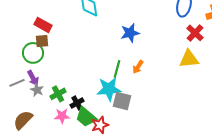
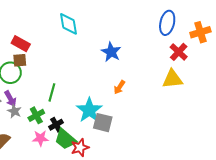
blue star: (130, 33) -> (111, 52), turned -30
green line: (117, 69) -> (52, 92), moved
cyan star: (109, 89) -> (89, 110), turned -30

